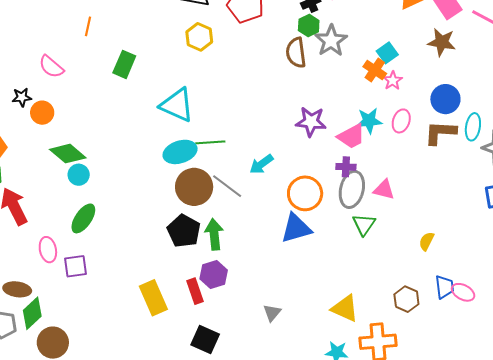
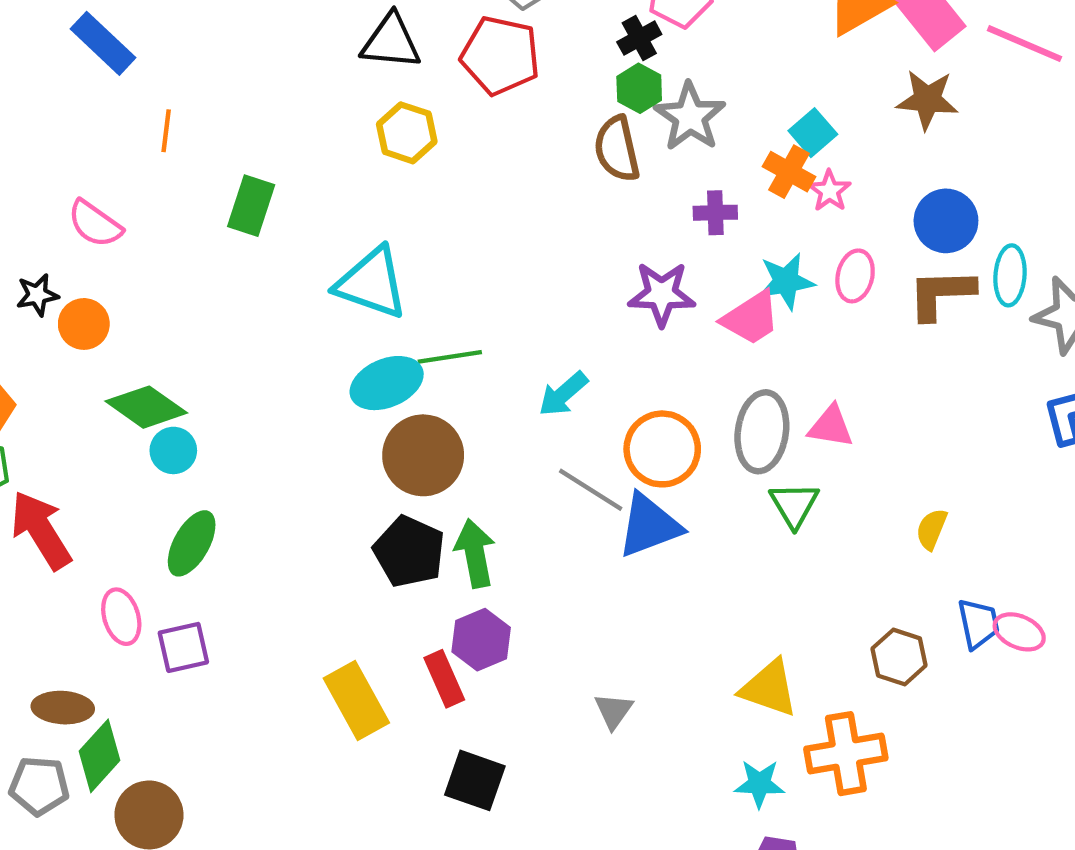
purple cross: (346, 167) -> (715, 213), moved
gray line: (227, 186) -> (591, 490), moved

